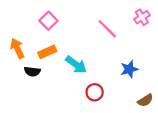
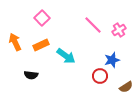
pink cross: (142, 17) -> (119, 30), moved
black semicircle: (32, 72) -> (31, 75), moved
red circle: (95, 92) -> (100, 76), moved

